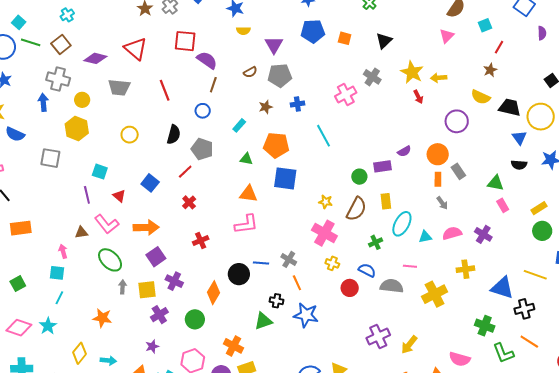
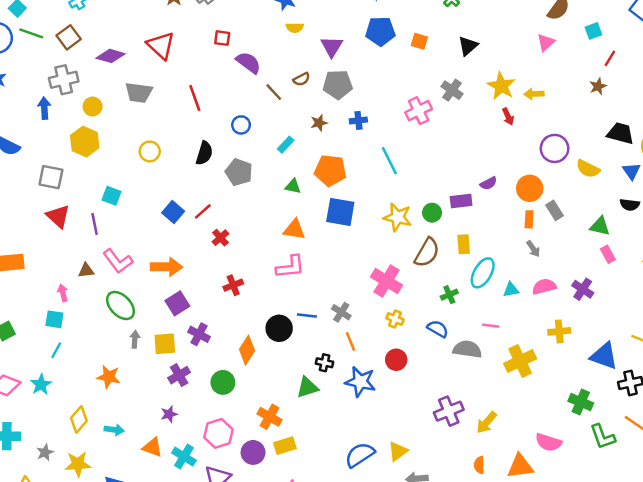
red square: (185, 41) -> (222, 38), size x0.6
gray cross: (58, 79) -> (64, 80), turned -30
brown line: (213, 85) -> (274, 92), moved, turned -63
yellow semicircle: (481, 97) -> (588, 169), moved
red line: (185, 172) -> (203, 211), moved
red triangle: (119, 196) -> (58, 216), moved, size x1.5
yellow star: (326, 202) -> (398, 217), moved, size x1.6
red circle: (350, 288) -> (396, 360), moved

